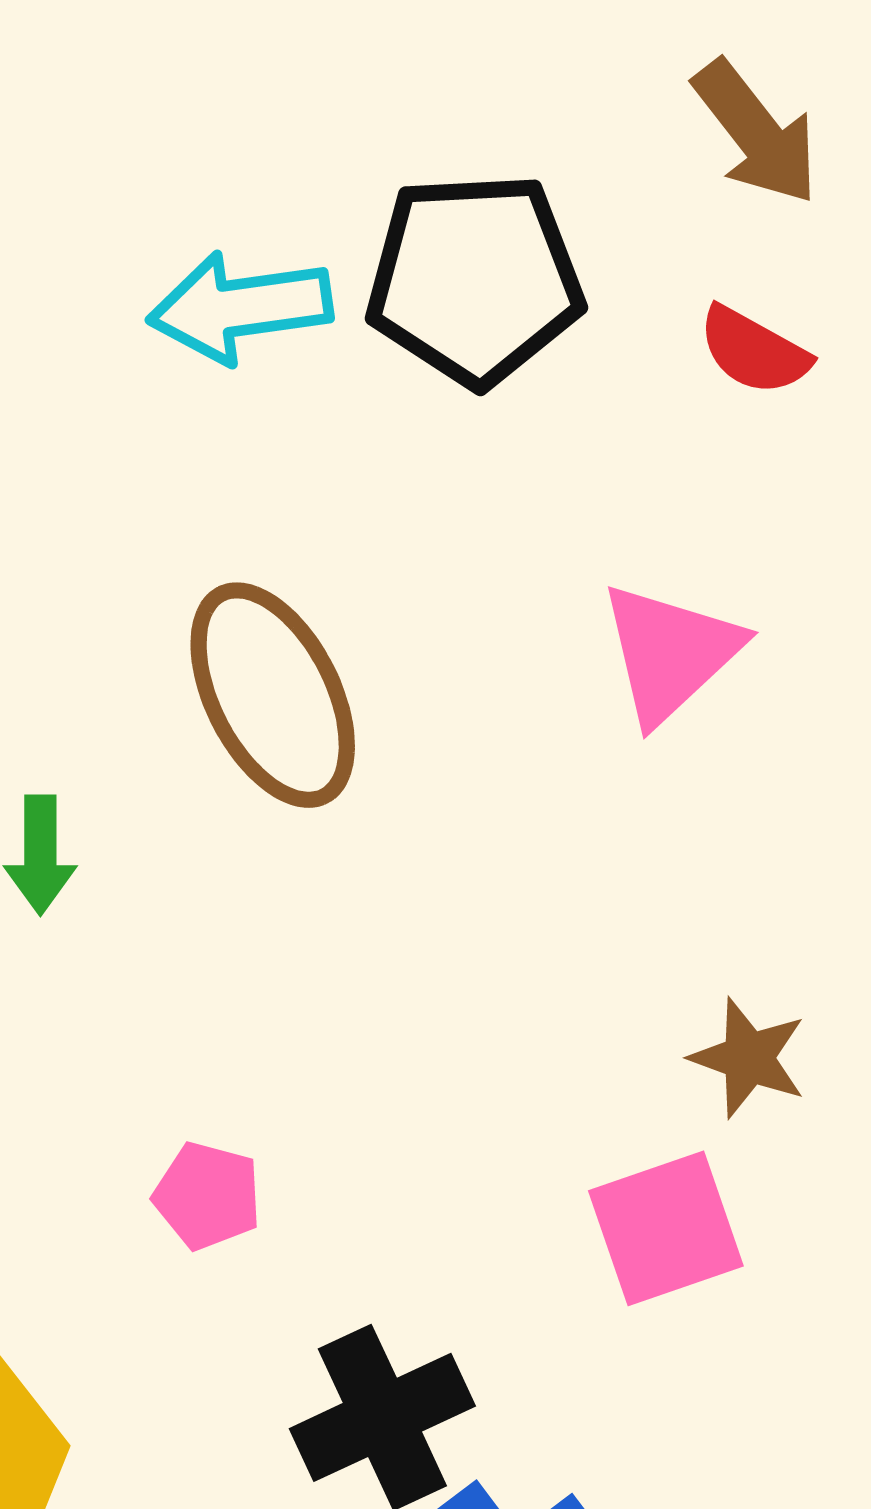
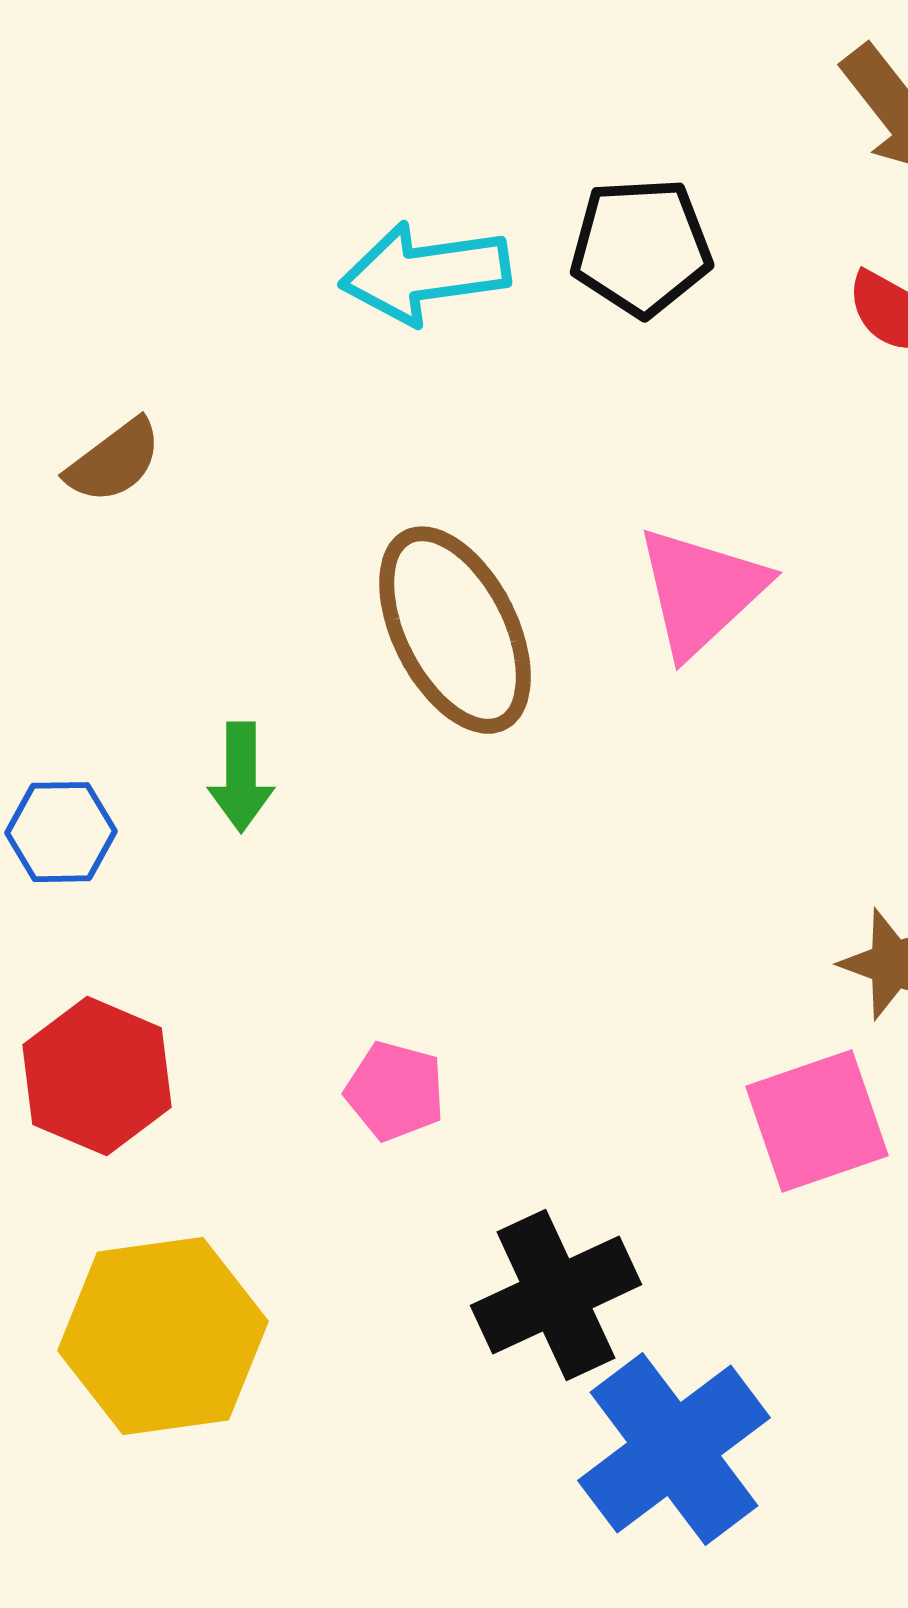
black pentagon: (475, 279) -> (641, 247), size x0.7
pink triangle: (670, 653) -> (701, 591), moved

